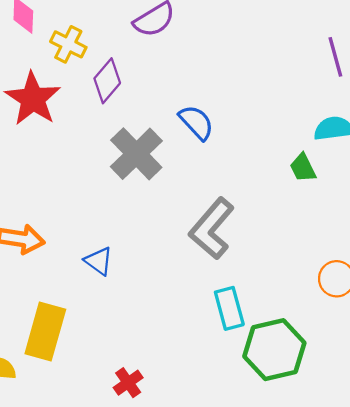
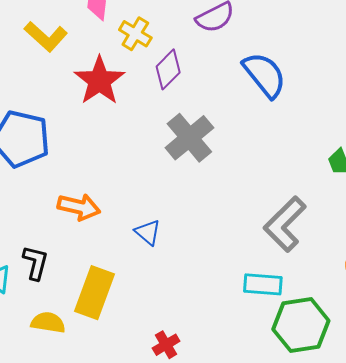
blue semicircle: (196, 122) -> (264, 75), moved, size x1.4
gray L-shape: (212, 229) -> (285, 224), moved
cyan rectangle: (229, 308) -> (263, 284), turned -75

